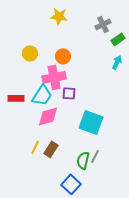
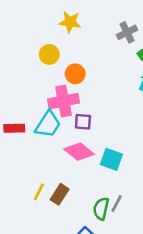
yellow circle: (30, 53) -> (49, 54), moved
pink diamond: (48, 116) -> (79, 152), moved, turned 55
cyan square: (91, 122) -> (111, 159), size x0.7

